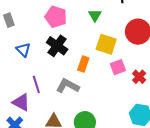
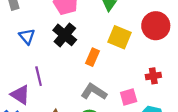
pink square: (118, 67) -> (129, 97), moved
red cross: (139, 77) -> (153, 76), turned 32
gray L-shape: (68, 86) -> (94, 92), moved

